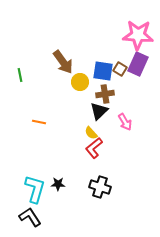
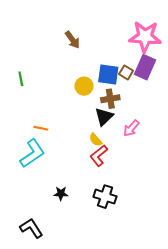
brown arrow: (63, 62) -> (72, 40), moved, size x0.7
pink arrow: (125, 122) -> (131, 128), turned 72
cyan L-shape: (35, 189) -> (32, 153), moved, turned 40

